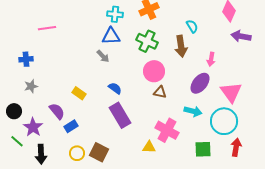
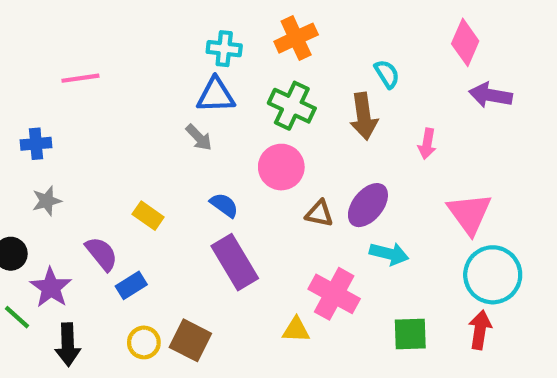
pink circle: (154, 71) -> (281, 167), moved
purple ellipse: (200, 83) -> (368, 205), moved
cyan circle: (224, 121) -> (493, 275), moved

